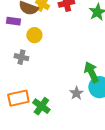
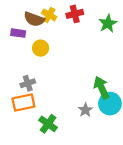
gray cross: (21, 57) -> (28, 83), moved, turned -32
orange rectangle: (18, 98) -> (23, 102), moved

